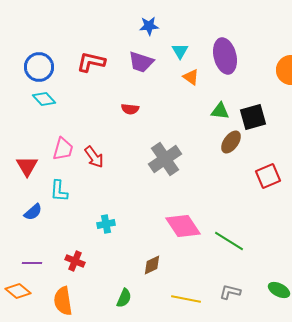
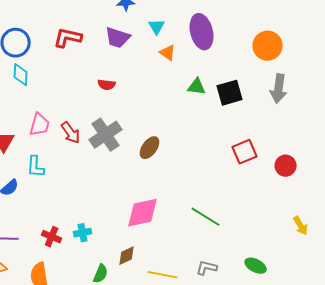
cyan diamond: (44, 99) -> (21, 75), turned 45
brown ellipse: (231, 142) -> (150, 148), moved
gray cross: (165, 159) -> (106, 135), moved
cyan cross: (106, 224) -> (83, 233), moved
pink diamond: (183, 226) -> (143, 213), moved, turned -69
brown diamond: (152, 265) -> (127, 256), moved

